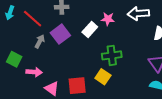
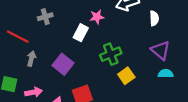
purple square: (60, 34) -> (63, 64), moved
yellow square: (103, 77) -> (126, 76), moved, turned 35

